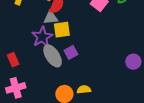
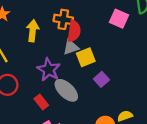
purple star: (42, 37) -> (49, 70), moved
gray ellipse: (53, 56) -> (66, 90), moved

